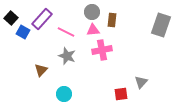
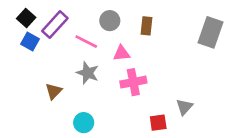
gray circle: (92, 12) -> (110, 21), moved
black square: (11, 18) -> (26, 18), moved
pink triangle: (93, 30) -> (122, 53), moved
pink cross: (102, 50) -> (133, 82), moved

